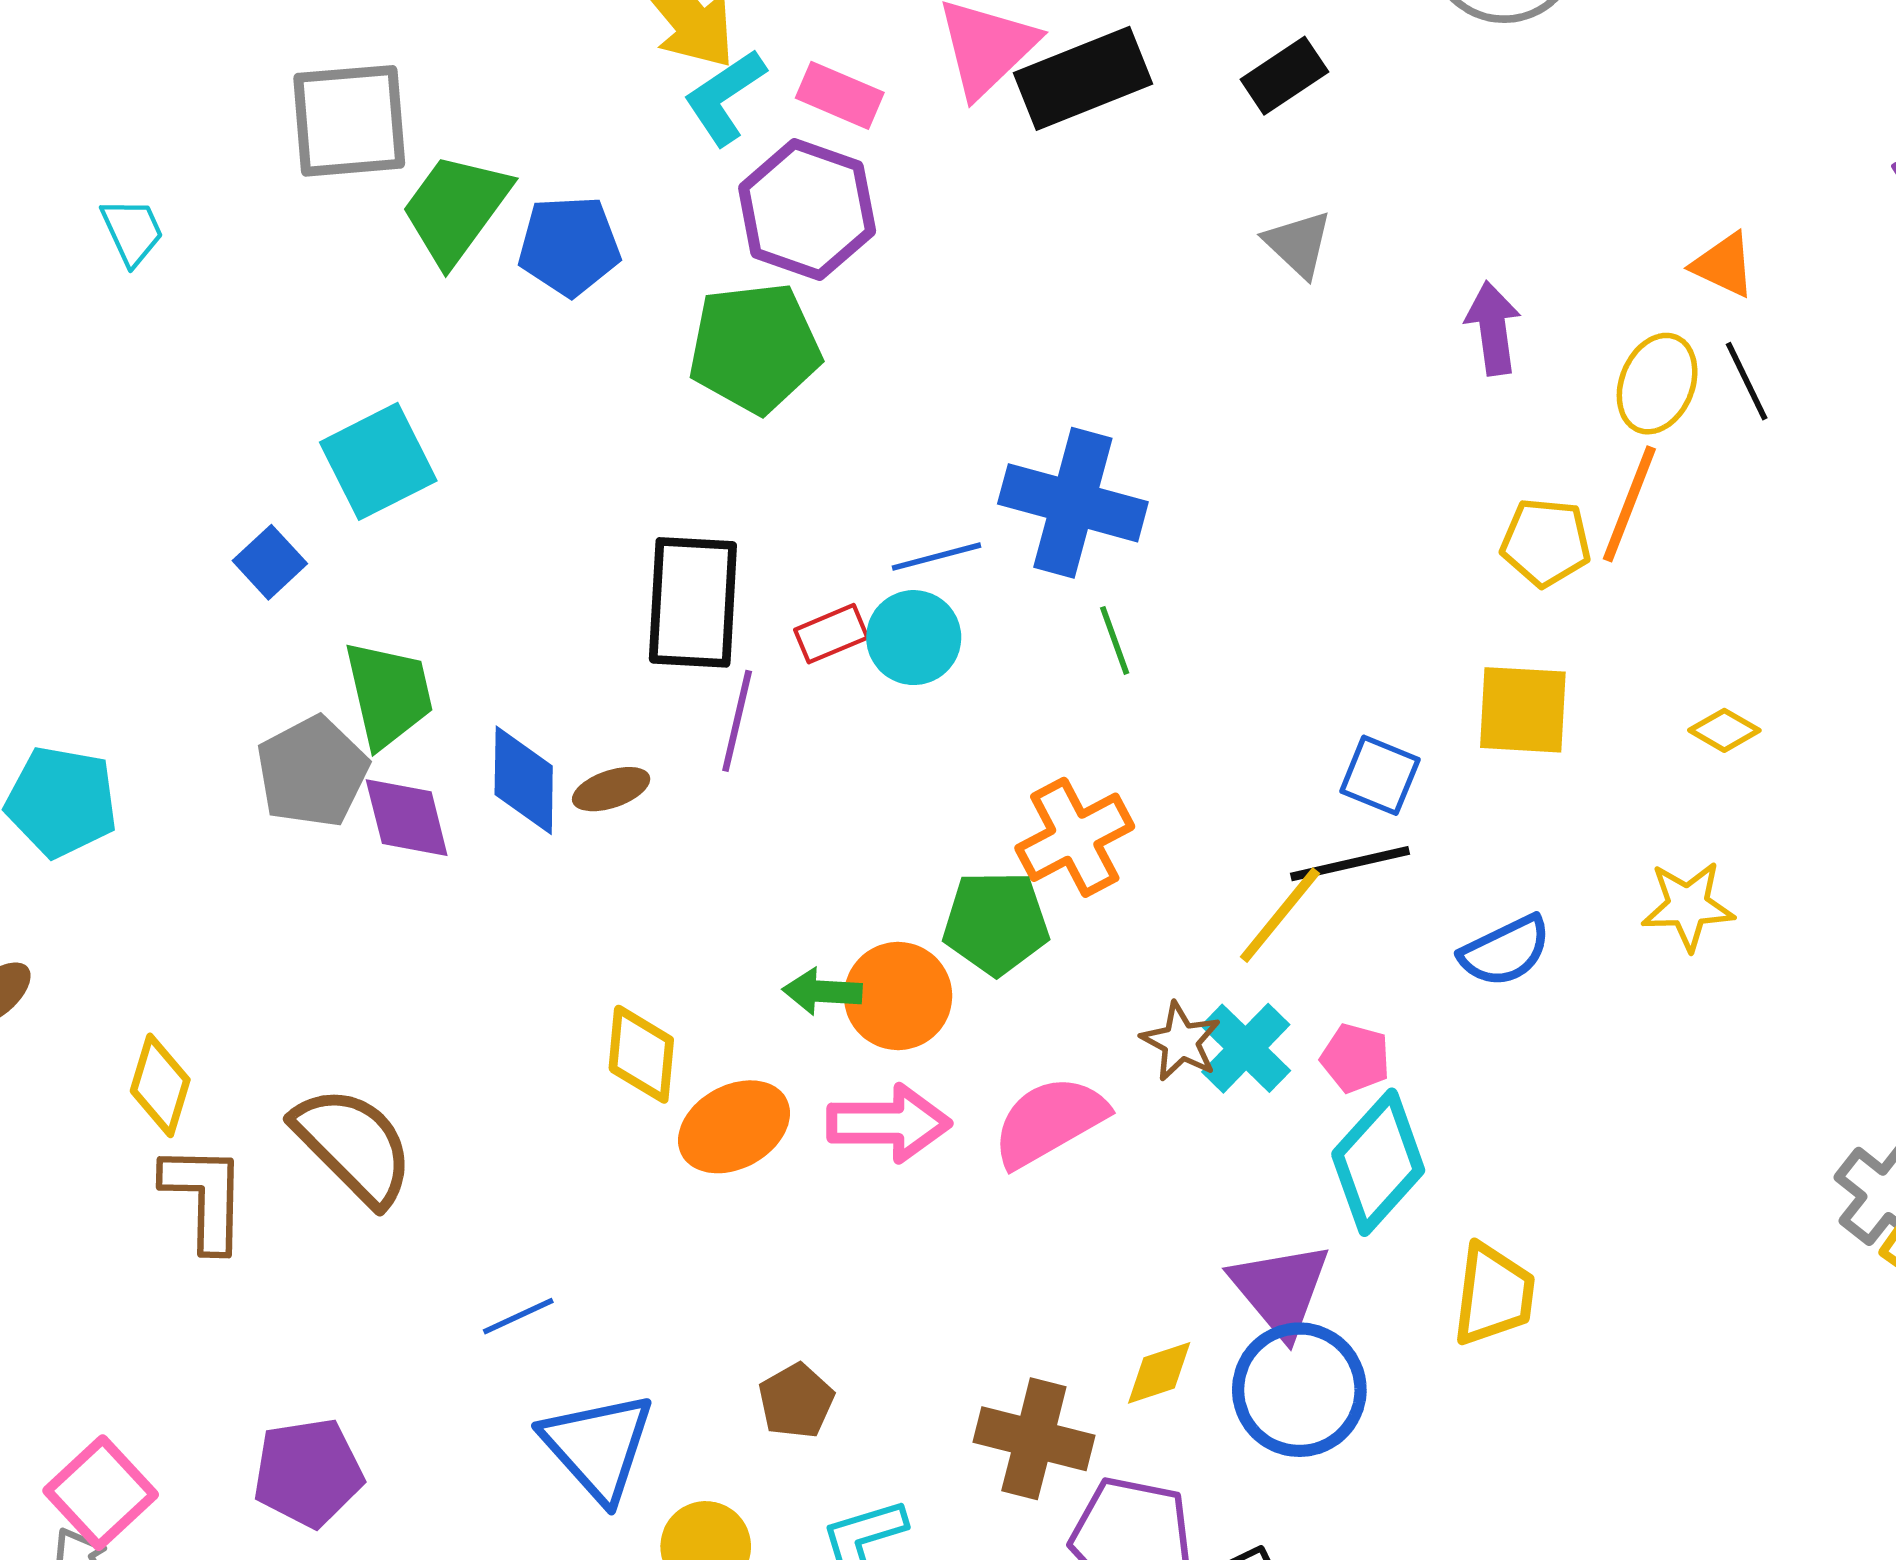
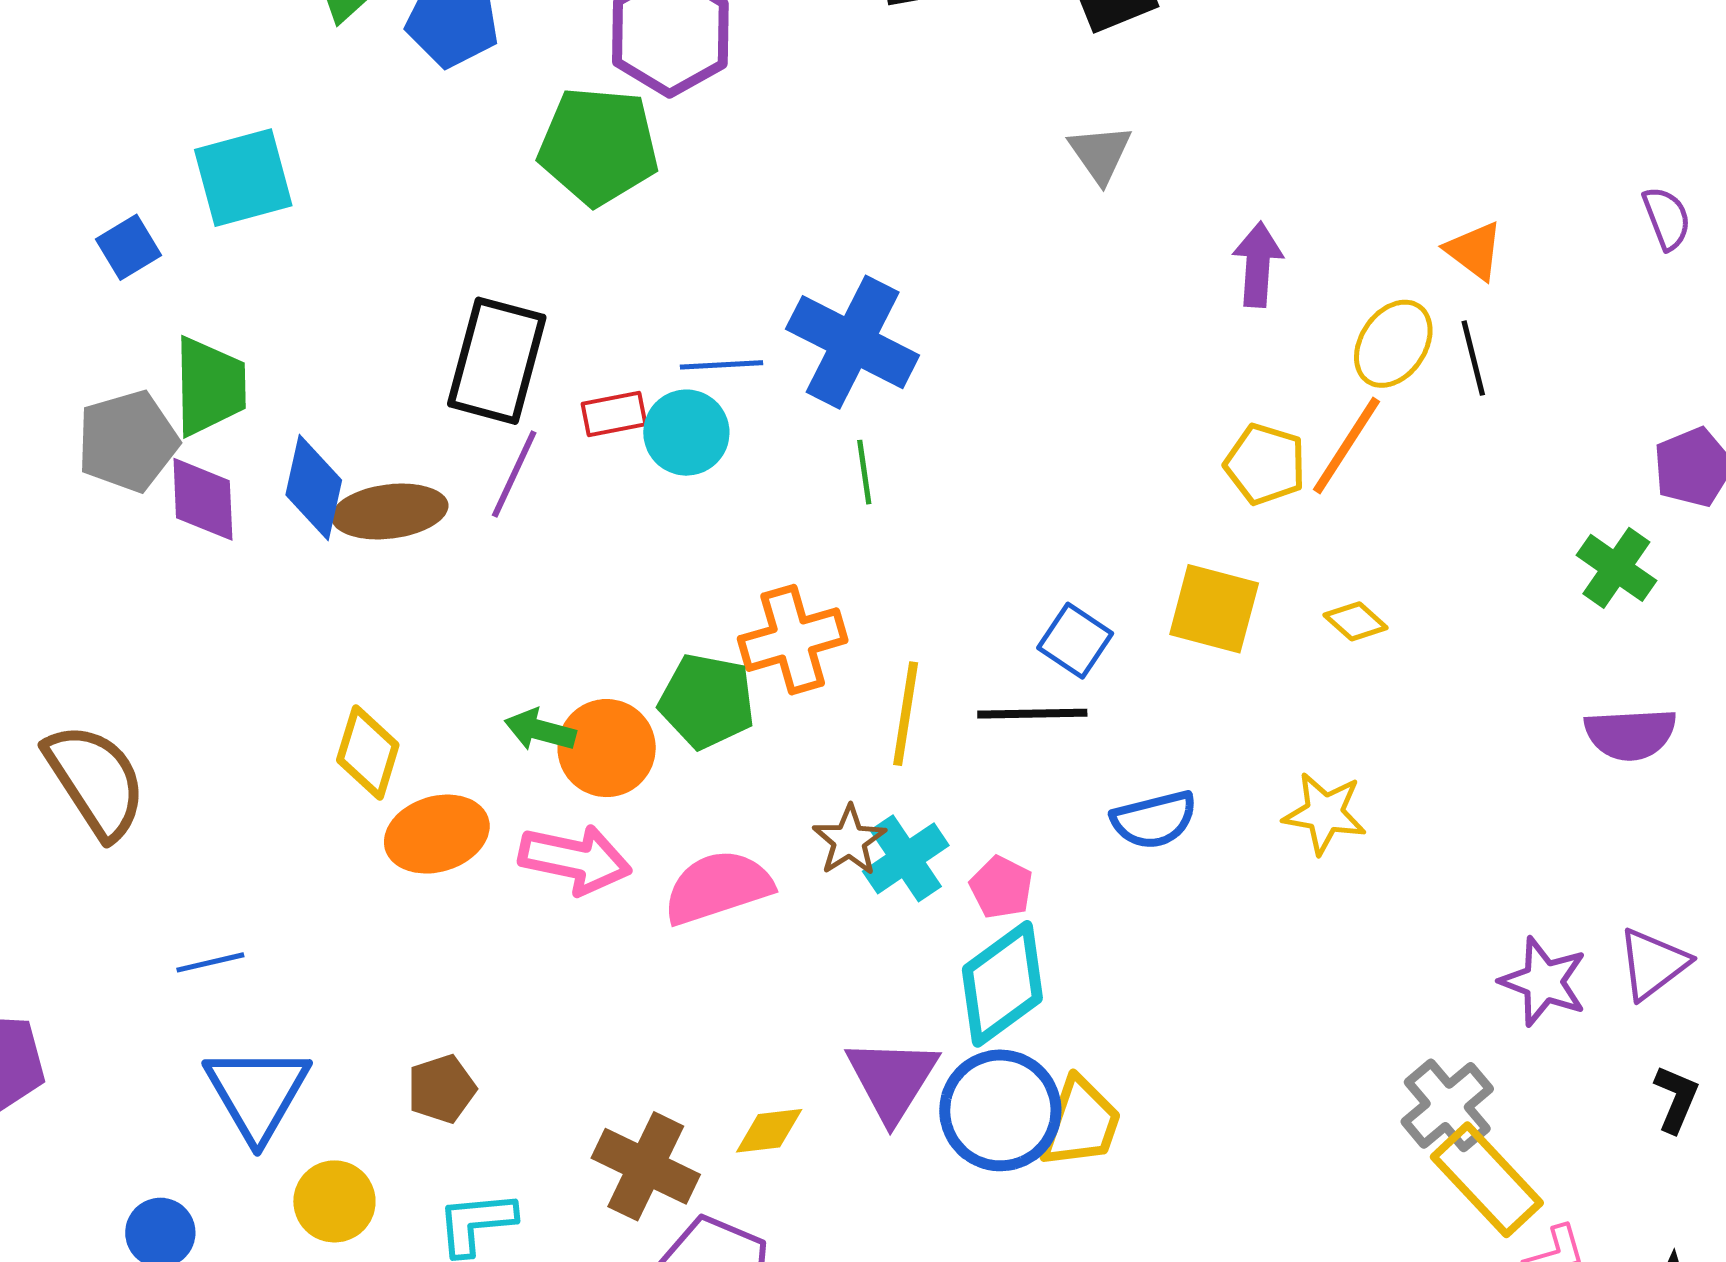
yellow diamond: (1724, 730) -> (1356, 621), moved
brown ellipse: (611, 789) -> (390, 511), size x1.6
yellow line: (1280, 915) -> (906, 714), moved, turned -42
blue circle: (1299, 1390) -> (1000, 1110), moved

